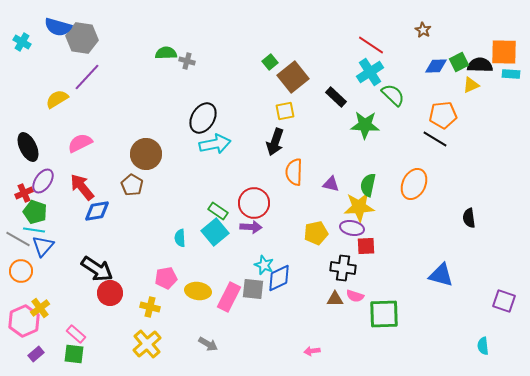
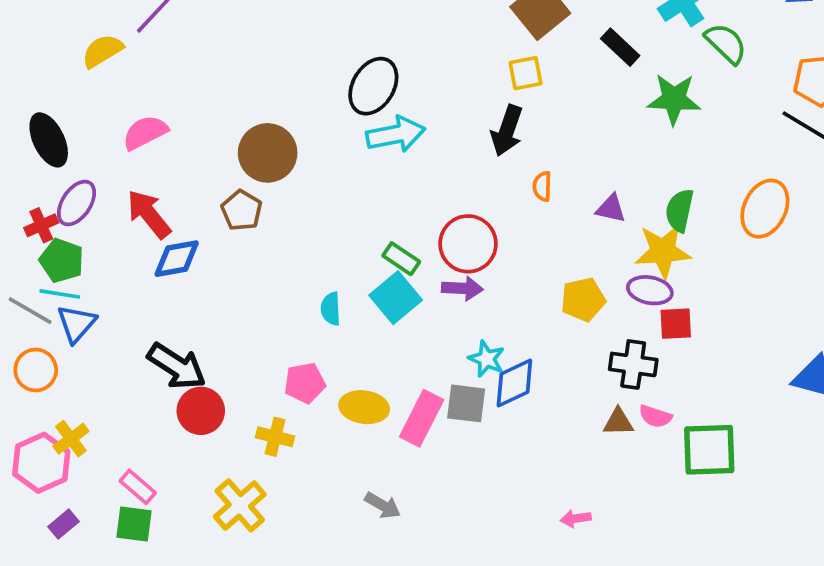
orange semicircle: (294, 172) -> (542, 186), size x0.6
yellow cross: (147, 344) -> (240, 505), moved

